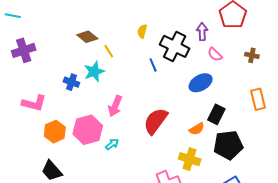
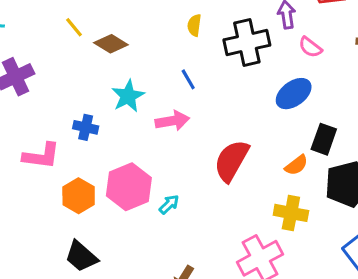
black cross: (175, 46) -> (247, 43), turned -32
yellow line: (109, 51) -> (74, 27), moved
blue line: (153, 65) -> (188, 79), moved
blue cross: (71, 82) -> (86, 127), moved
pink arrow: (115, 106) -> (172, 121), moved, turned -115

